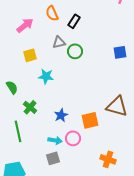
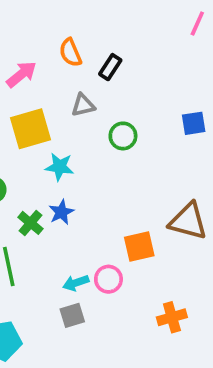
green circle: (75, 51) -> (123, 136), moved
yellow square: (30, 55) -> (31, 129), size x1.6
blue star: (61, 115) -> (61, 212), moved
cyan arrow: (55, 140) -> (76, 283), turned 152
orange cross: (108, 159) -> (172, 317), turned -35

